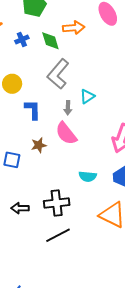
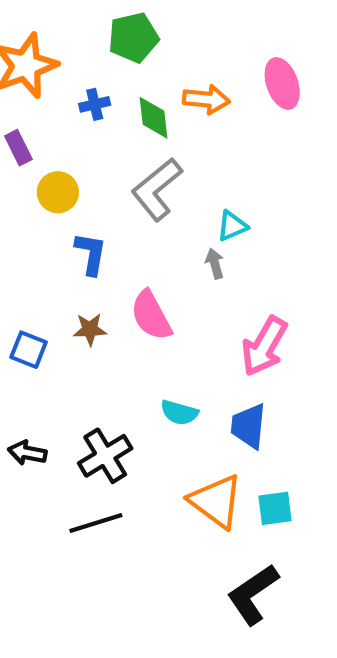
cyan triangle: (87, 96) -> (232, 226), moved
gray arrow: (68, 108) -> (215, 264), moved, turned 152
black cross: (57, 203) -> (105, 456), turned -35

